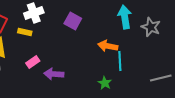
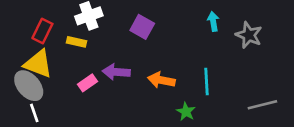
cyan arrow: (125, 17) -> (213, 21), size x0.6
orange arrow: (108, 46) -> (161, 80), moved
purple arrow: (54, 74) -> (116, 72), moved

